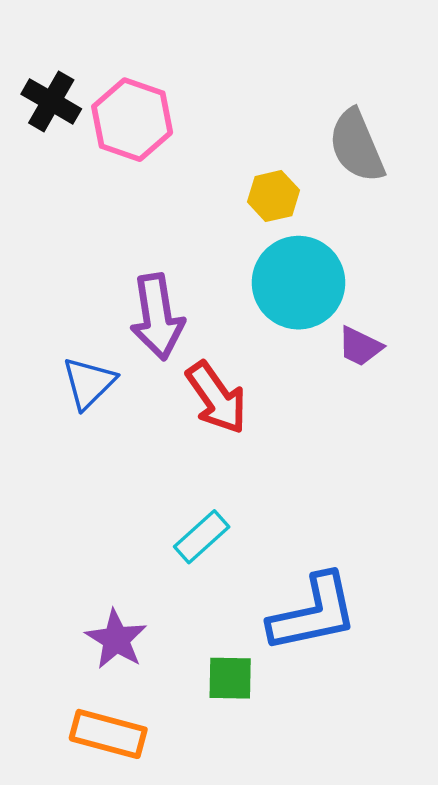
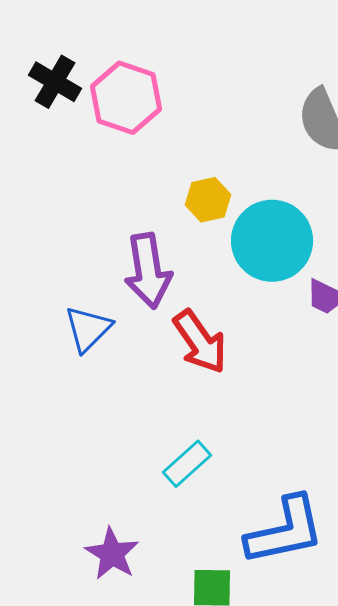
yellow hexagon: (273, 196) -> (208, 200), moved

